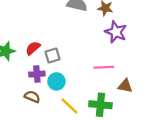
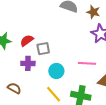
cyan circle: (56, 81) -> (56, 71), moved
brown semicircle: (32, 97) -> (14, 88), moved

